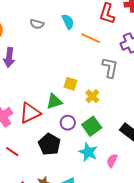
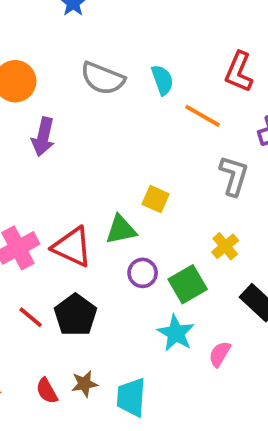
gray semicircle: (37, 24) -> (103, 78), size x1.6
yellow cross: (92, 96) -> (225, 246), moved
red triangle: (30, 113) -> (72, 247), turned 45
black pentagon: (49, 144) -> (75, 315), moved

